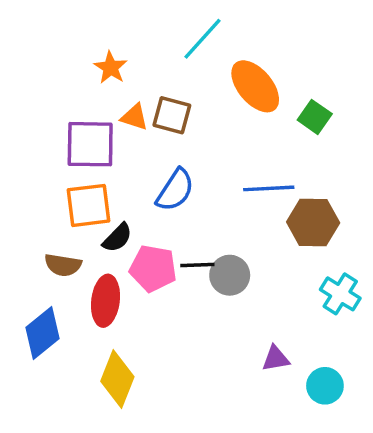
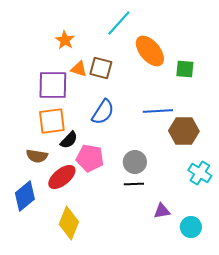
green square: (315, 117) -> (185, 69), turned -30
black line: (197, 265) -> (134, 184), moved
red ellipse: (105, 301) -> (62, 177), turned 44

